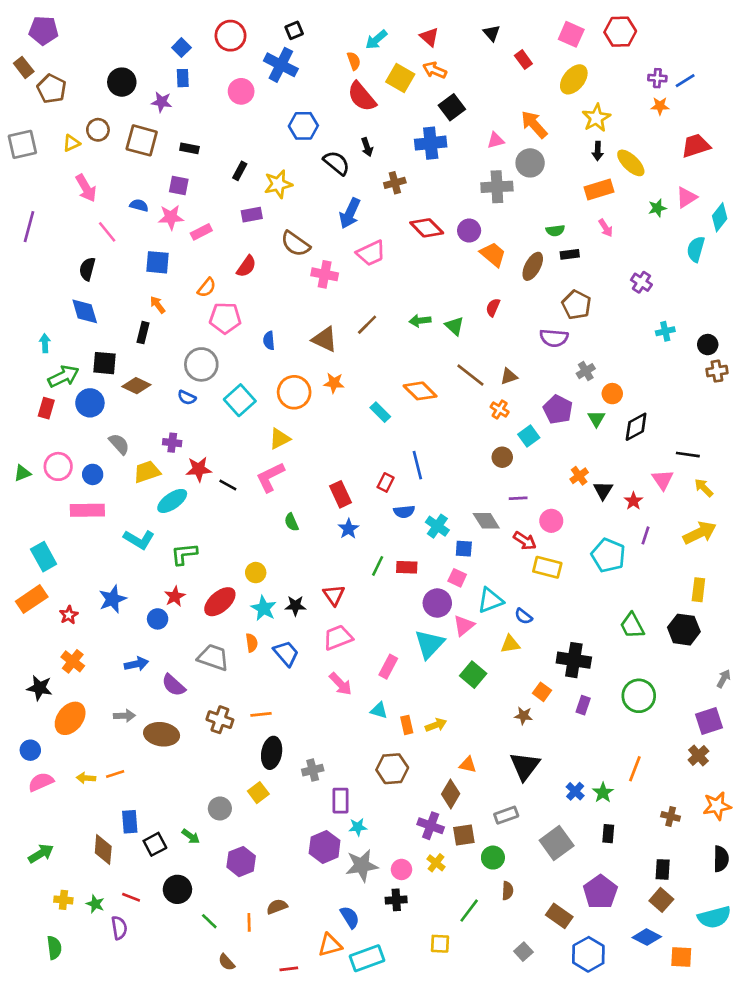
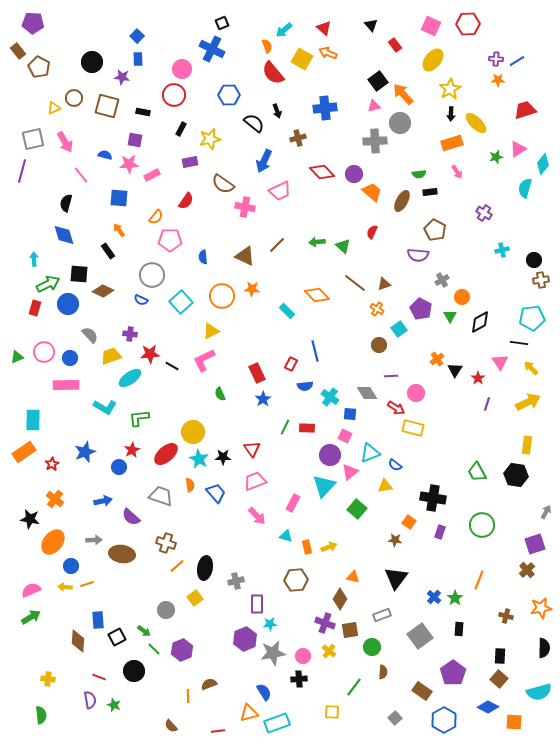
red circle: (230, 36) -> (174, 95), moved
black square: (452, 107) -> (378, 81), moved
gray square: (22, 144) -> (33, 139), moved
black rectangle: (143, 333) -> (108, 251), turned -49
cyan pentagon: (608, 555) -> (532, 318), moved, turned -30
cyan rectangle: (44, 557) -> (33, 420), turned 30
yellow circle: (256, 573) -> (193, 432), size x1.5
orange line: (261, 714) -> (177, 566), moved, turned -35
blue circle: (30, 750) -> (71, 566), moved
green arrow: (41, 854) -> (31, 617), moved
green star: (95, 904) -> (114, 705), moved
green line: (209, 921) -> (154, 649), moved

